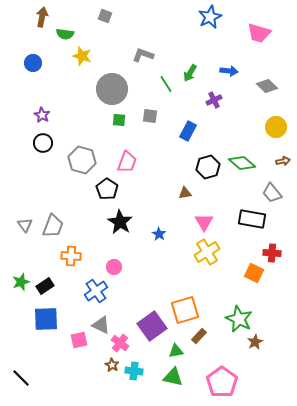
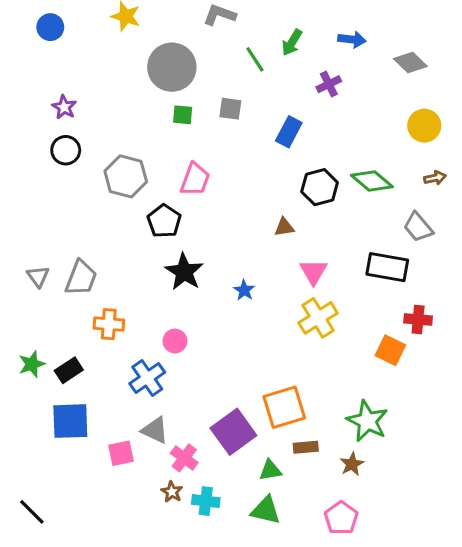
brown rectangle: (199, 336) -> (306, 447), turned 42
brown star: (255, 342) -> (352, 464), moved
pink pentagon: (222, 382) -> (341, 518), size x0.7

